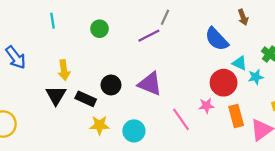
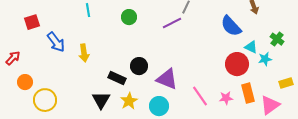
yellow arrow: (64, 70) -> (84, 53), moved
purple triangle: (150, 84) -> (167, 79), moved
black triangle: (56, 95) -> (101, 100), moved
pink star: (206, 106) -> (226, 98), moved
yellow star: (99, 125) -> (129, 101), turned -30

